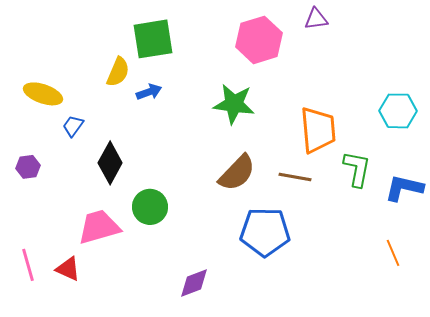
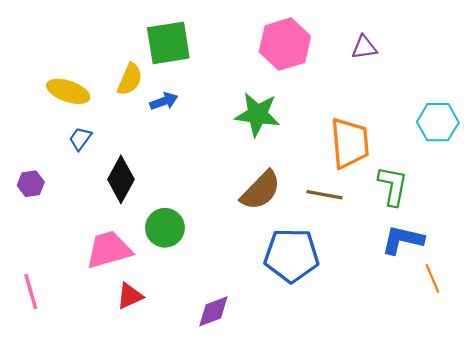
purple triangle: (316, 19) -> (364, 47), moved
yellow ellipse: (43, 94) -> (68, 91), moved
blue L-shape: (404, 188) -> (403, 240), moved
red triangle: (68, 269) -> (130, 296), moved, turned -48

